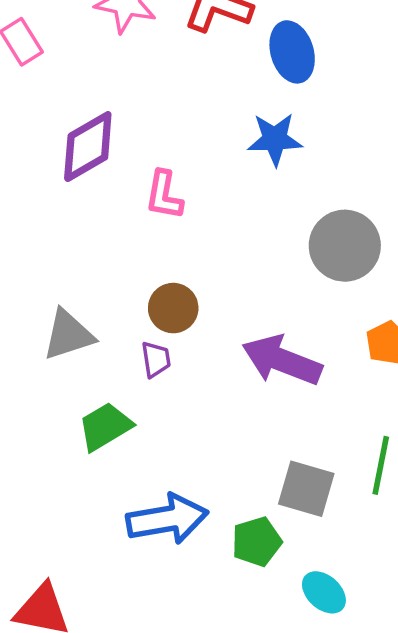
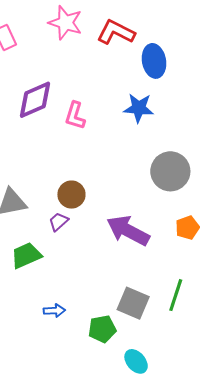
pink L-shape: (164, 195) -> (75, 116), moved
purple trapezoid: (156, 359) -> (59, 222), turned -130
blue arrow: (167, 519) -> (54, 311), size x0.5

